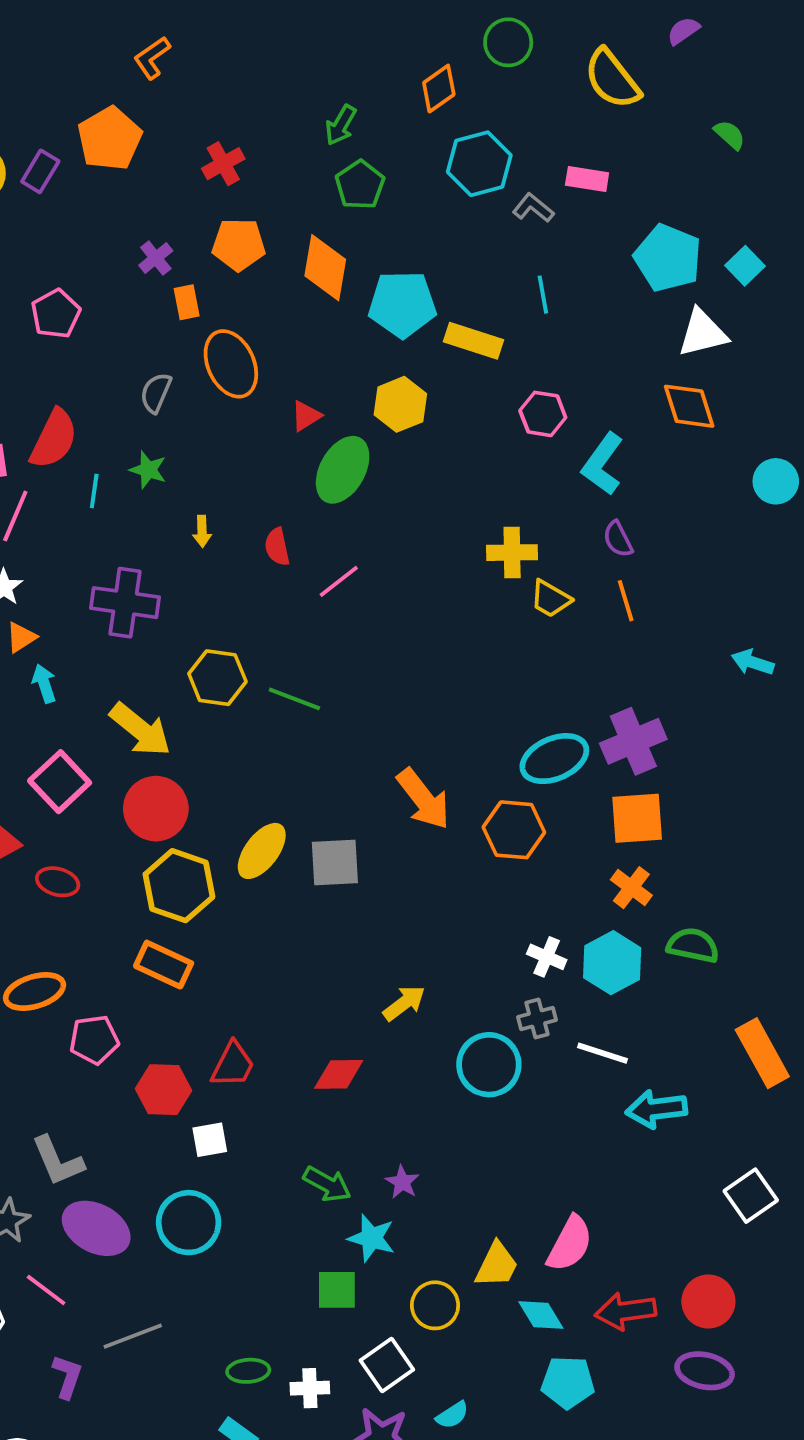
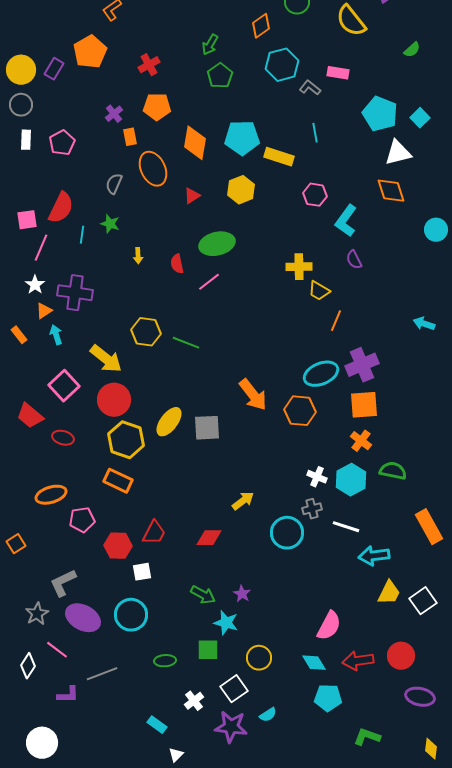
green semicircle: (730, 135) -> (412, 50), turned 96
orange diamond: (325, 268) -> (195, 143), moved
green ellipse: (343, 470) -> (217, 244), moved, turned 48
orange line: (626, 601) -> (336, 321), moved, turned 40
purple cross: (125, 603) -> (75, 293), moved
gray L-shape: (58, 1161) -> (63, 583), turned 88
yellow trapezoid: (497, 1265) -> (389, 593), moved
green ellipse: (248, 1371) -> (165, 661), moved
purple ellipse: (705, 1371) -> (420, 697), moved
purple L-shape: (67, 1377) -> (68, 695), turned 70
white cross: (310, 1388) -> (194, 701), turned -36

